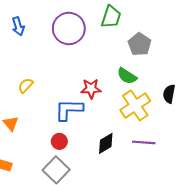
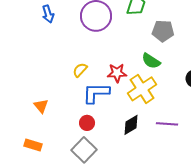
gray pentagon: (140, 44) -> (163, 31), turned -30
yellow semicircle: (26, 85) -> (80, 70), moved
yellow cross: (135, 105) -> (142, 89), moved

